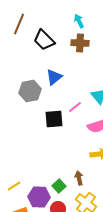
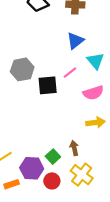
blue triangle: (54, 77) -> (75, 41), moved
gray hexagon: (30, 91) -> (22, 69), moved

